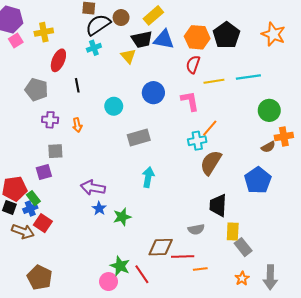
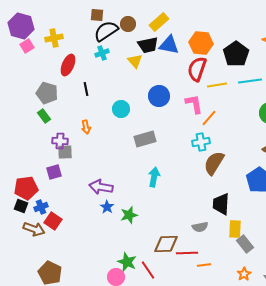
black pentagon: (226, 35) -> (236, 54), moved
red semicircle: (193, 64) -> (197, 69), size x1.4
purple cross: (50, 120) -> (60, 141), moved
orange line: (210, 128) -> (209, 118), moved
green rectangle: (33, 198) -> (44, 116), moved

